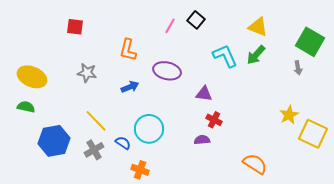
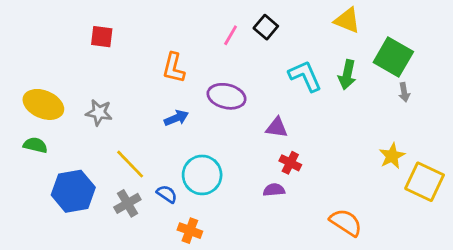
yellow triangle: (258, 27) -> (347, 20), moved
green square: (310, 42) -> (393, 57), moved
green arrow: (256, 55) -> (347, 75), turned -30
gray star: (87, 73) -> (99, 113), moved

